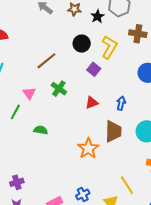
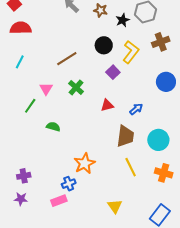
brown cross: (138, 34) -> (161, 42), turned -36
blue arrow: (121, 103) -> (136, 109), turned 32
orange star: (88, 148) -> (85, 163), moved
yellow line: (127, 185) -> (131, 167), moved
blue cross: (83, 194) -> (69, 184), moved

